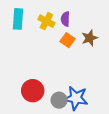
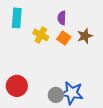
yellow cross: (46, 21) -> (41, 35), moved
red circle: (33, 91) -> (17, 86), moved

